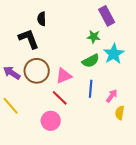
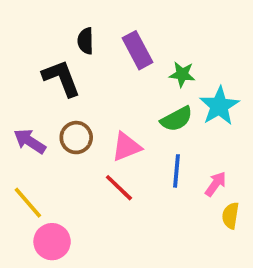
purple rectangle: (107, 16) -> (138, 50), moved
brown circle: (37, 71) -> (76, 138), size x0.7
pink circle: (51, 121) -> (52, 242), moved

